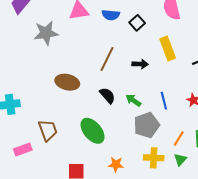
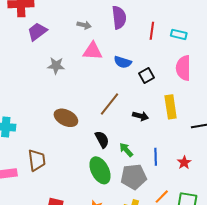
gray star: (46, 33) -> (56, 66), size x0.7
green ellipse: (93, 131) -> (100, 170), moved

